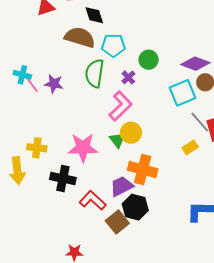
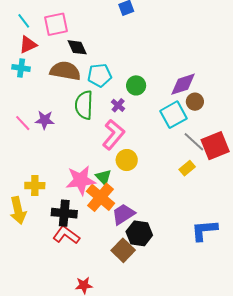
purple diamond: (195, 64) -> (183, 84), turned -32
cyan cross: (22, 75) -> (21, 68), moved
green triangle: (117, 140) -> (104, 177), moved
orange cross: (143, 170) -> (100, 197), moved, turned 32
red L-shape: (93, 200) -> (66, 235), moved

